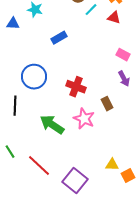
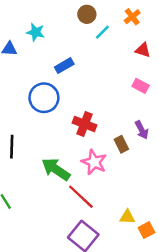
red triangle: (114, 18) -> (143, 50), moved
blue circle: (34, 77) -> (44, 98), moved
purple arrow: (124, 79) -> (142, 130), moved
red line: (39, 166) -> (81, 197), moved

